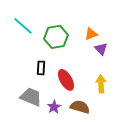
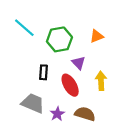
purple triangle: (101, 49) -> (79, 63), moved
yellow arrow: (101, 84) -> (101, 81), moved

